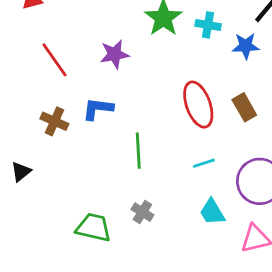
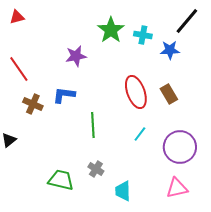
red line: (54, 60) -> (19, 69), moved
cyan line: (204, 163) -> (140, 134), turned -35
cyan trapezoid: (212, 212) -> (123, 191), moved, turned 30

